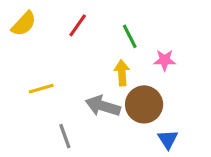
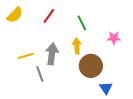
pink star: (165, 60) -> (114, 38), moved
gray arrow: (103, 106) -> (52, 54), moved, turned 80
gray line: (65, 136) -> (40, 74), moved

